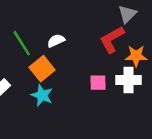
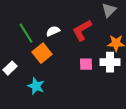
red L-shape: (112, 39) -> (82, 30), moved
cyan star: (42, 95) -> (36, 86), moved

